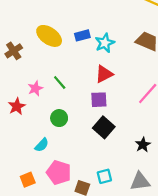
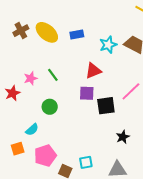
cyan star: (105, 43) -> (108, 45), moved
brown cross: (14, 51) -> (21, 31), moved
black square: (104, 127) -> (106, 106), moved, turned 36
pink pentagon: (59, 173) -> (45, 156), turned 30
orange square: (28, 180) -> (18, 149), moved

